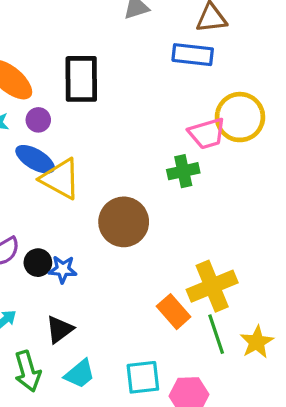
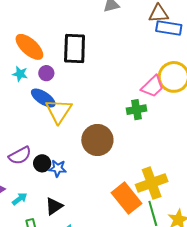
blue rectangle: (193, 55) -> (169, 28), moved
pink trapezoid: (207, 133) -> (152, 86), turned -30
yellow triangle: (61, 179) -> (59, 111), turned 32
orange rectangle: (174, 312) -> (126, 198), size x1.4

